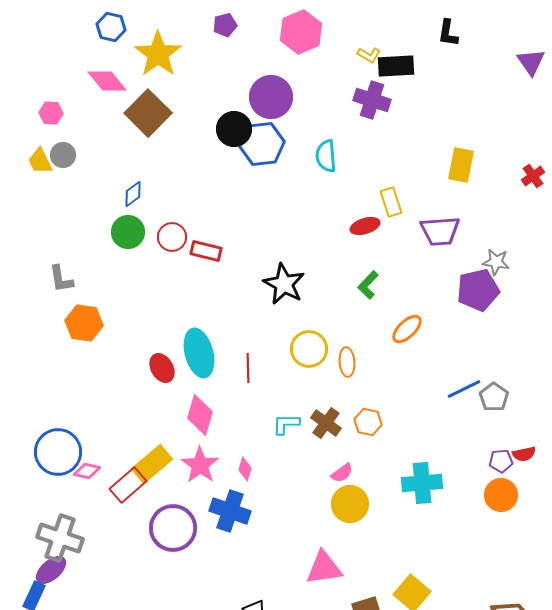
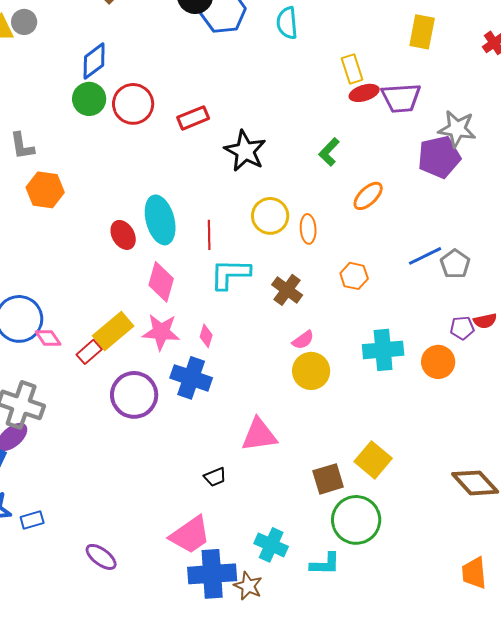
blue diamond: (133, 194) -> (94, 61), size x1.4
red ellipse: (365, 226) -> (364, 93), moved
red circle: (172, 237) -> (133, 104), size x1.4
red rectangle: (206, 251) -> (193, 118), moved, turned -36
gray star: (496, 262) -> (457, 129), size x1.4
orange hexagon: (368, 422) -> (354, 276), moved
cyan L-shape: (286, 424) -> (230, 274), moved, size x1.5
pink star: (200, 465) -> (161, 332), turned -30
pink diamond: (87, 471) -> (48, 338), turned 44
red rectangle: (128, 485) -> (89, 352), size x0.7
orange circle: (501, 495) -> (438, 362), moved
pink triangle: (324, 568) -> (259, 435), moved

